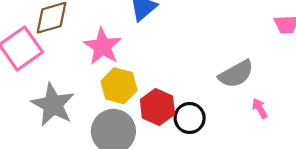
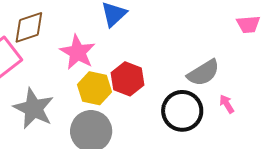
red hexagon: (157, 107) -> (128, 79), moved
black circle: (190, 118) -> (182, 111), moved, size x1.4

